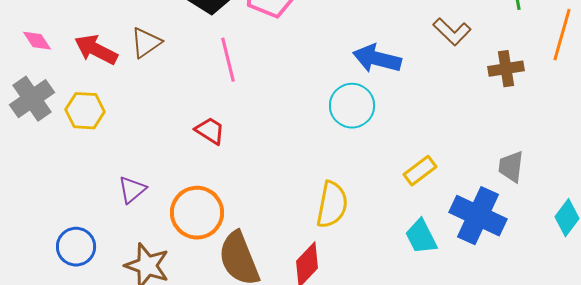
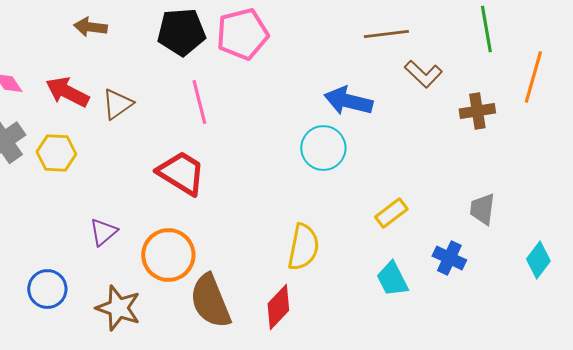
brown triangle: (146, 43) -> (117, 104), moved
red trapezoid: (210, 131) -> (181, 173), size x1.6
blue cross: (478, 216) -> (449, 258), size x0.6

